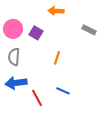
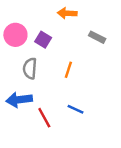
gray rectangle: (89, 30) -> (97, 37), moved
gray semicircle: (14, 57) -> (30, 68), moved

